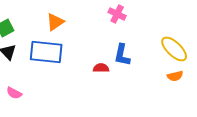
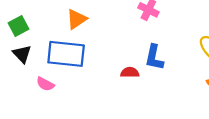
pink semicircle: (14, 93) -> (45, 84), moved

